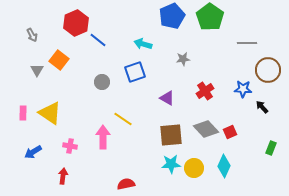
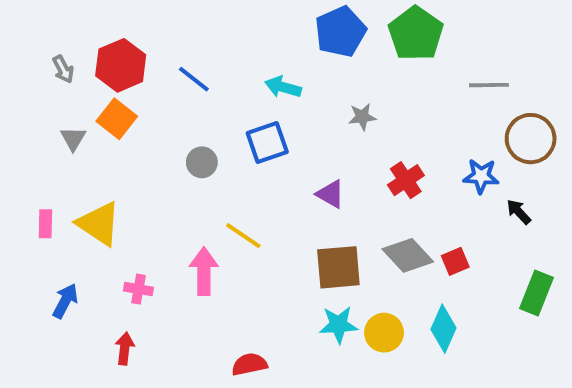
red hexagon: (76, 23) -> (121, 65), moved
green rectangle: (271, 148) -> (536, 293), size x1.5
blue arrow: (33, 152) -> (65, 301), turned 150

